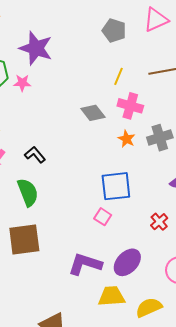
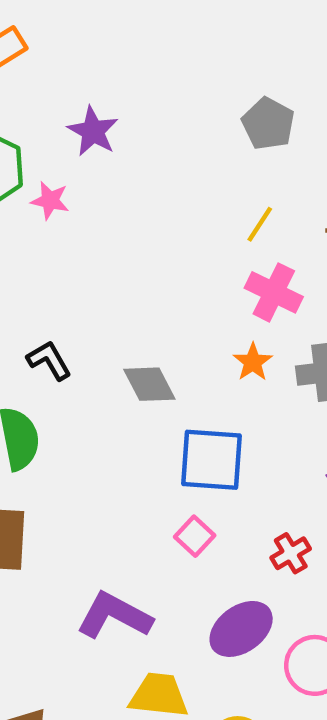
purple star: (36, 48) -> (93, 131), size x0.7
gray diamond: (93, 113) -> (149, 384), moved
pink square: (103, 217) -> (195, 536), moved
purple ellipse: (127, 262) -> (241, 629), moved

